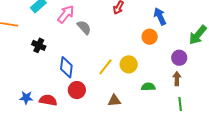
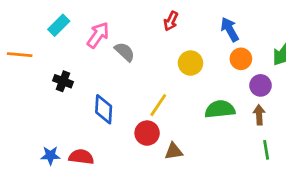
orange circle: (150, 37) -> (241, 59), moved
yellow circle: (129, 64) -> (190, 63), moved
green semicircle: (148, 87) -> (220, 109), moved, size x1.5
red circle: (77, 90) -> (147, 133), moved

